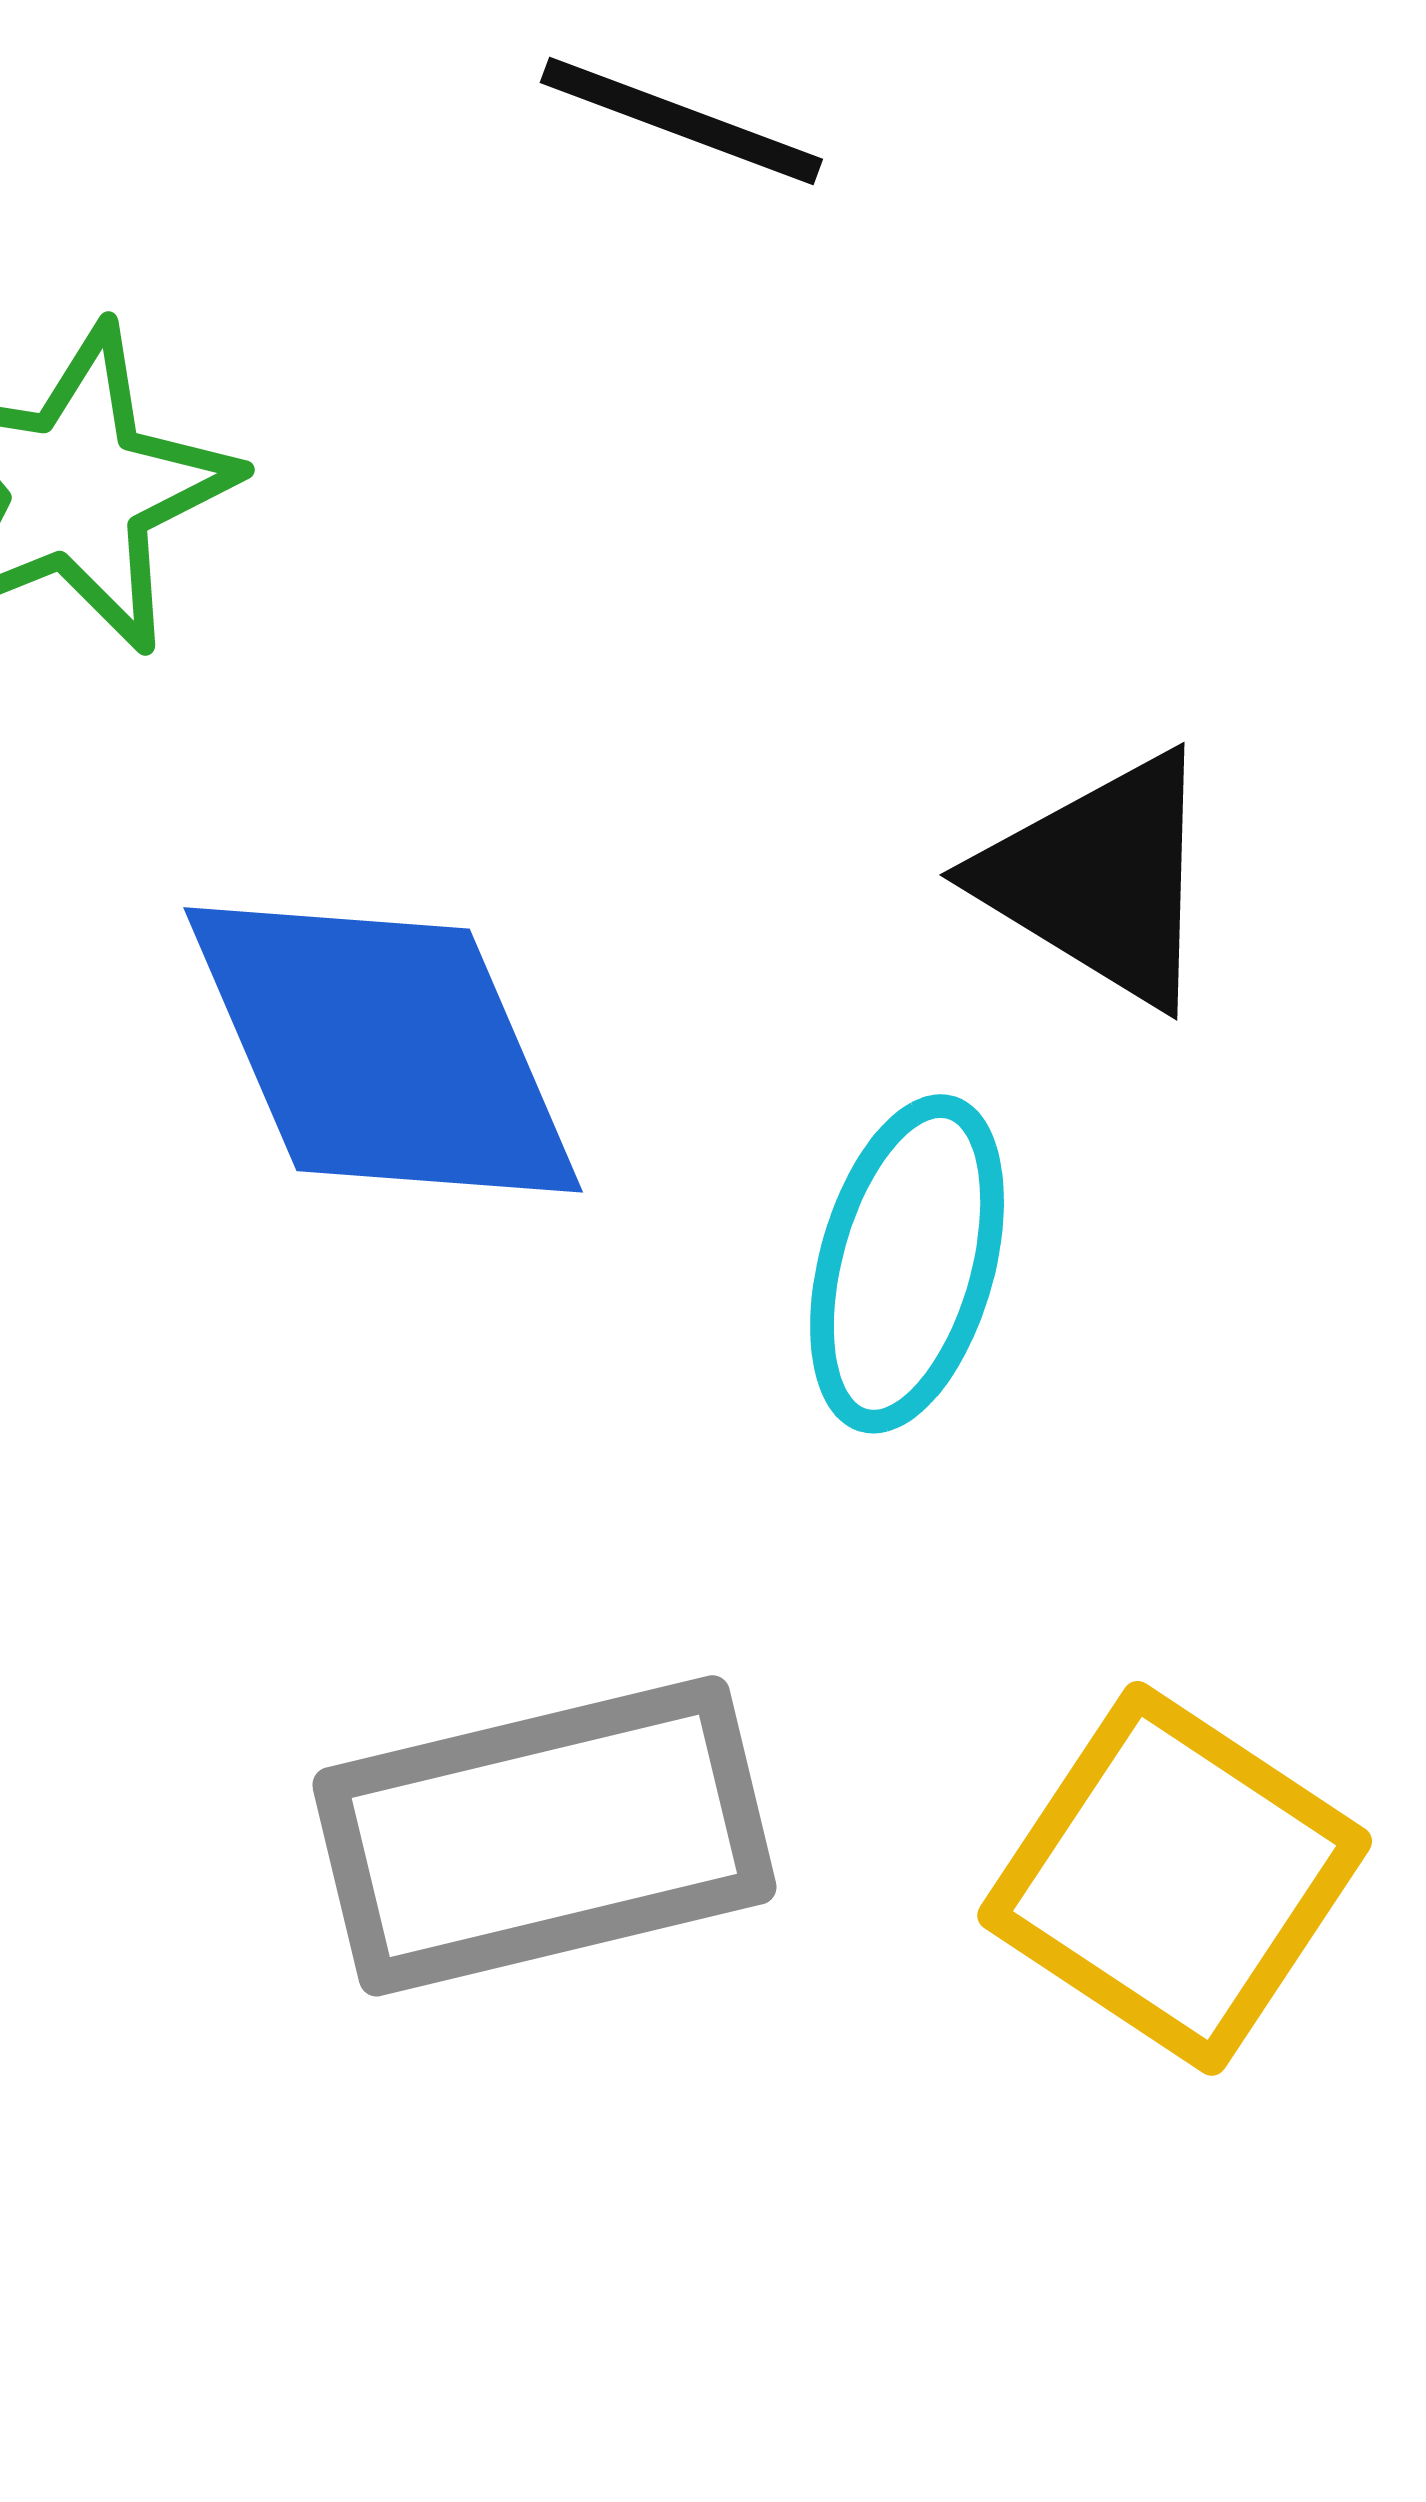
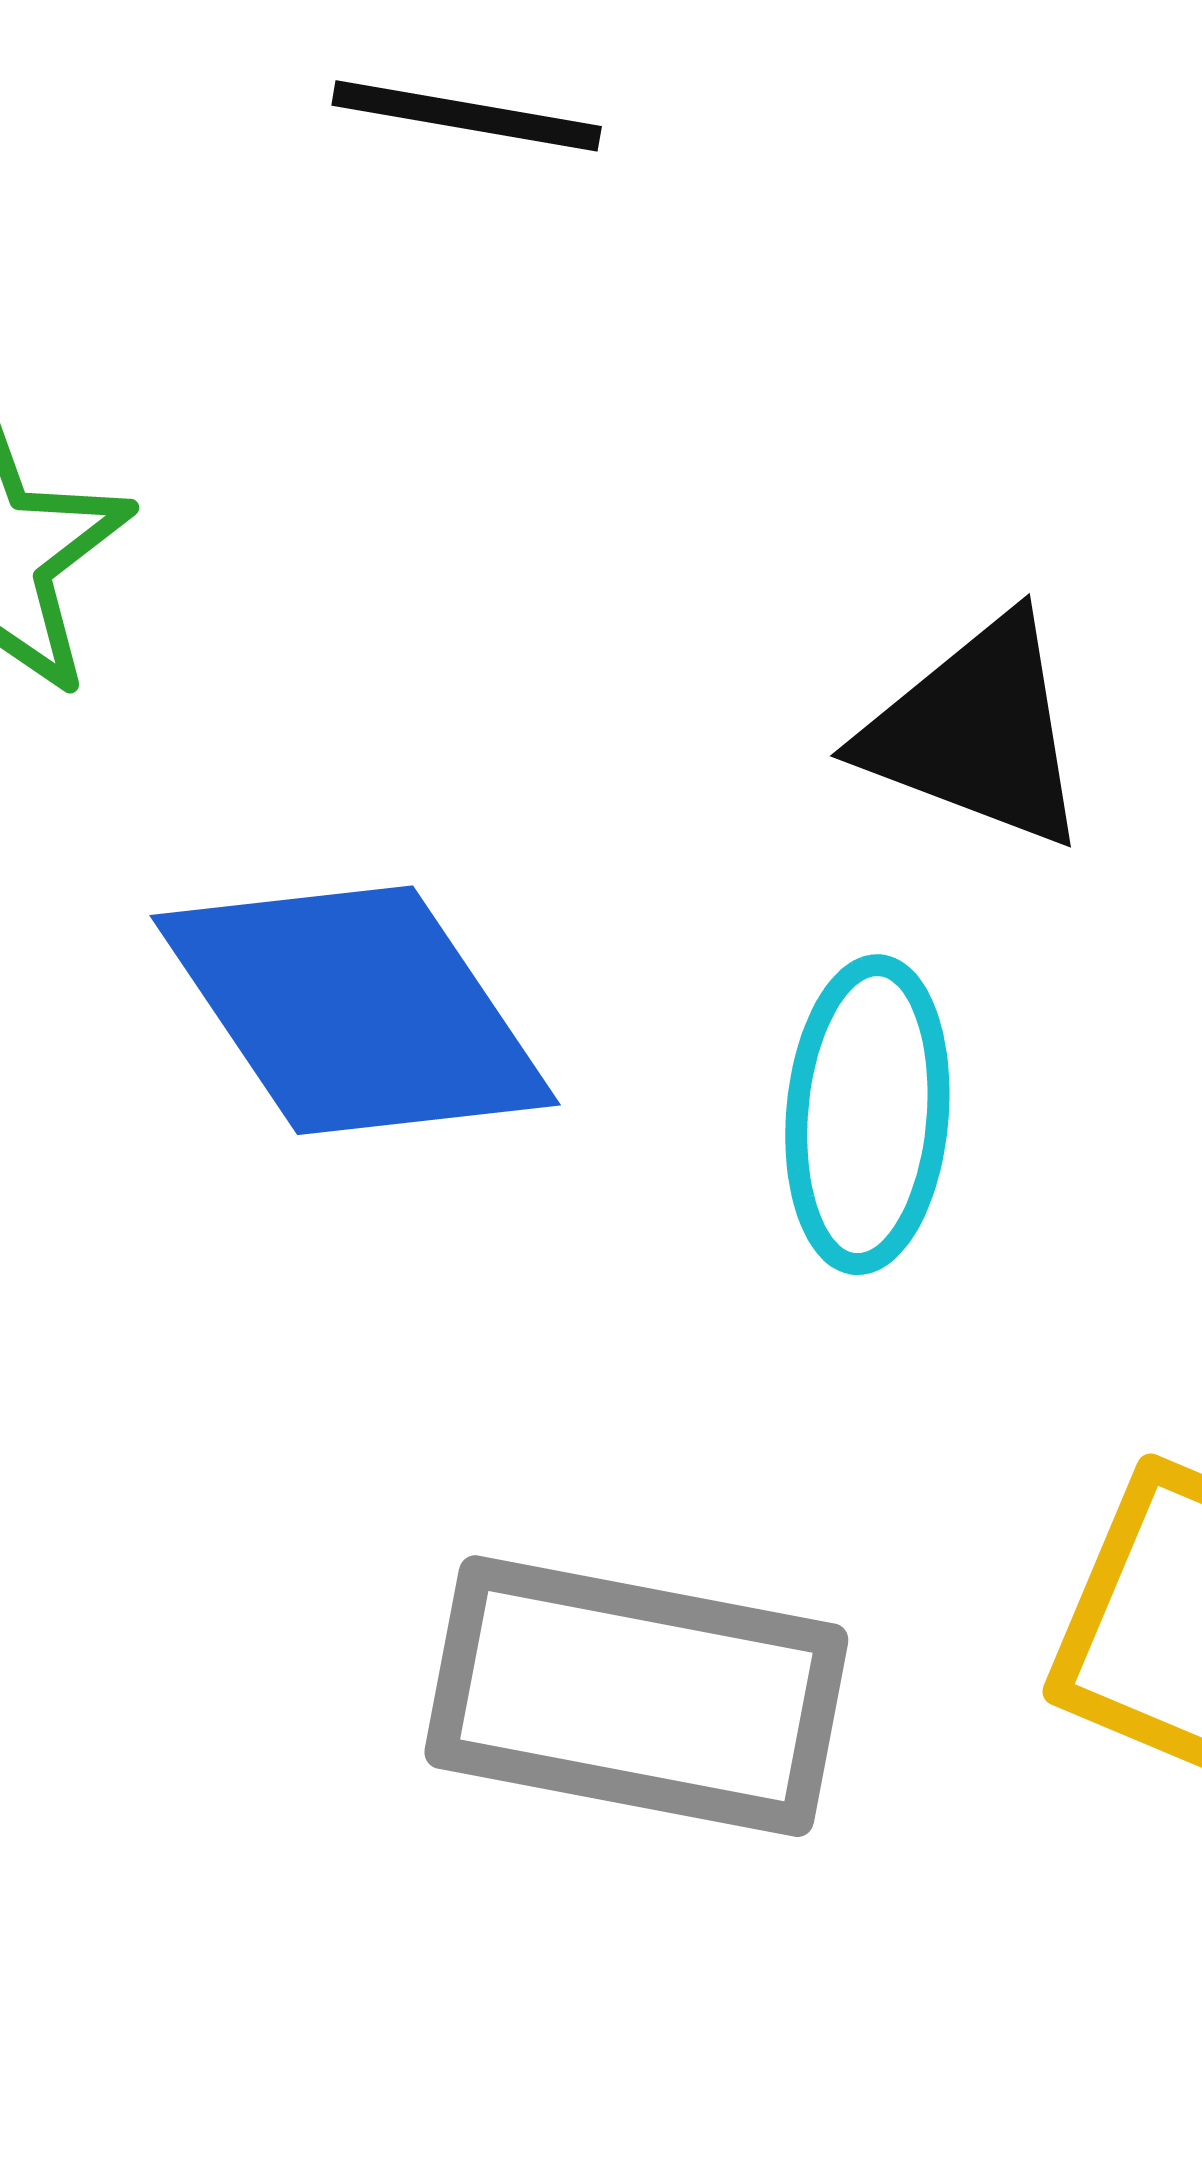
gray rectangle: (544, 1836) -> (636, 1696), turned 35

